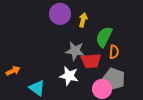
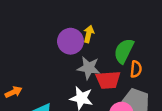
purple circle: (60, 14) -> (70, 41), moved
yellow arrow: (83, 20) -> (89, 34), moved

